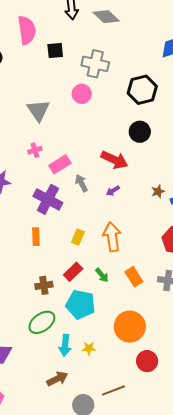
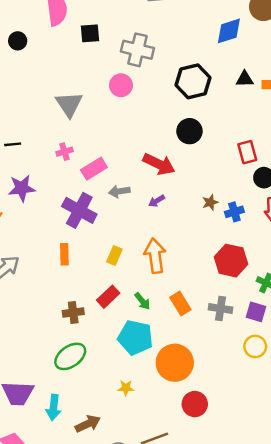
gray arrow: (81, 183) -> (119, 191), turned -72
cyan pentagon: (80, 304) -> (135, 337), moved
cyan arrow: (65, 345) -> (53, 407), moved

